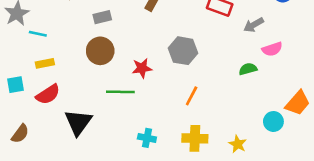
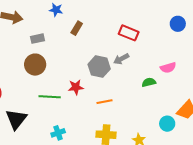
gray arrow: (254, 25) -> (121, 59), moved
red star: (142, 68) -> (76, 87), moved
orange line: (192, 96) -> (105, 102), turned 49
cyan cross: (147, 138) -> (58, 133), moved, turned -32

